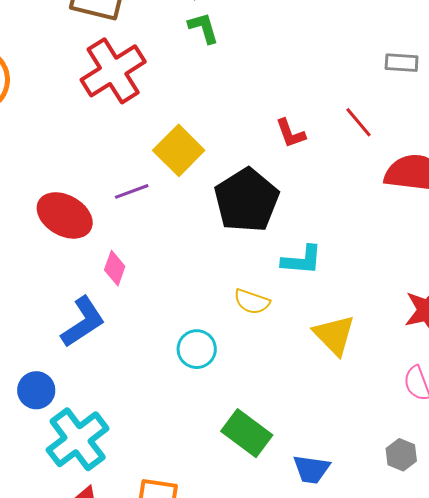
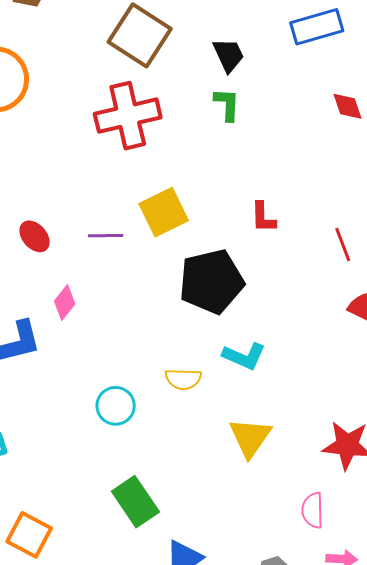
red L-shape: (290, 133) -> (263, 217), moved
red ellipse: (65, 215) -> (35, 236), size x0.6
yellow semicircle: (252, 302) -> (183, 379), turned -36

